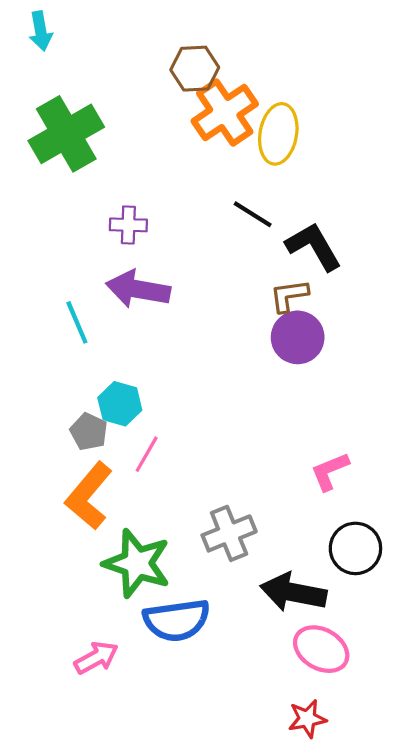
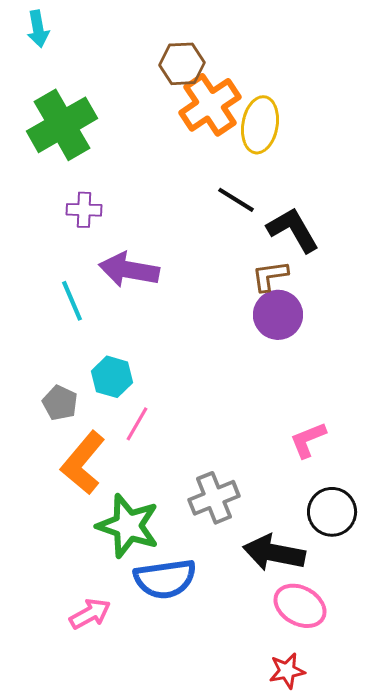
purple cross: (128, 225) -> (84, 210), moved
gray pentagon: (89, 432) -> (60, 403), moved

